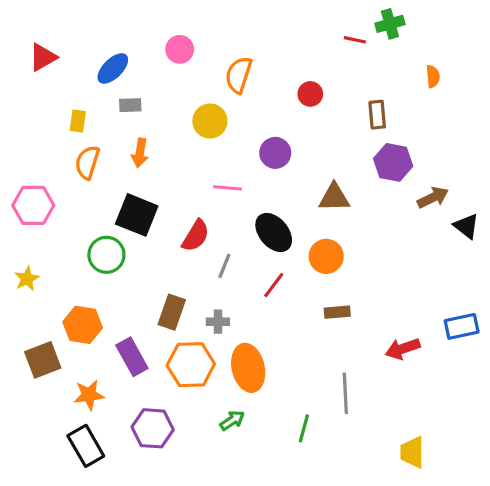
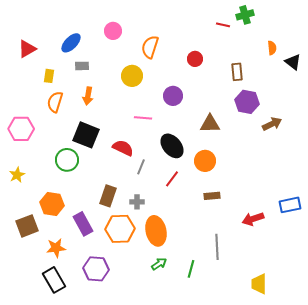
red triangle: (43, 57) -> (27, 49), moved
black triangle: (466, 226) -> (293, 62), moved
red semicircle: (196, 236) -> (123, 148), turned -95
green arrow: (232, 420) -> (159, 264), moved

